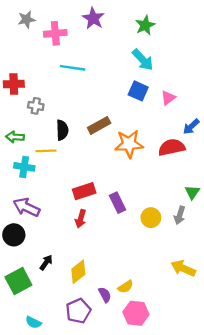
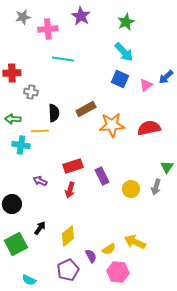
blue arrow: (191, 127) -> (166, 77), moved
purple arrow: (26, 207) -> (40, 181), moved, size x0.6
yellow arrow: (183, 268) -> (135, 242), moved

